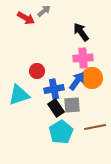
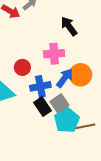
pink cross: (83, 58) -> (54, 54), moved
gray square: (72, 105) -> (59, 103), turned -30
cyan pentagon: (61, 132) -> (67, 120), moved

